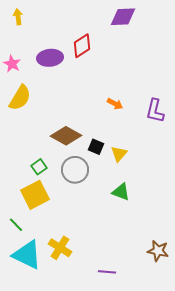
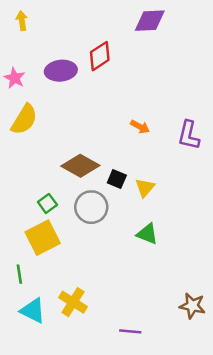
green line: (16, 225) -> (19, 274), turned 35
cyan triangle: (27, 255) -> (33, 311), size x0.7

